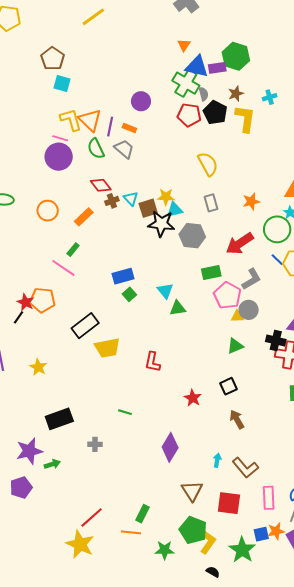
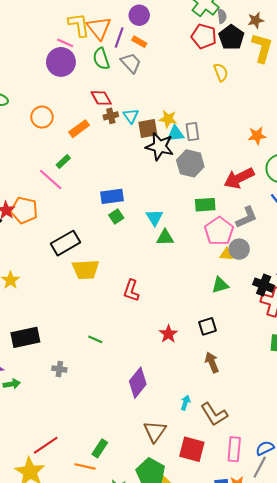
purple circle: (141, 101) -> (139, 15), moved
yellow semicircle: (208, 164) -> (221, 72), moved, size x0.7
gray rectangle: (211, 203) -> (192, 132), moved

